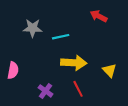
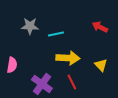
red arrow: (99, 16) -> (100, 27), moved
purple cross: (46, 91) -> (42, 84), size x1.5

